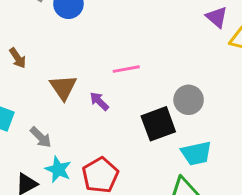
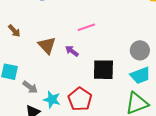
gray circle: (189, 100) -> (140, 50), moved
black square: (158, 124) -> (103, 70), moved, turned 30
gray arrow: (41, 137) -> (30, 87), moved

